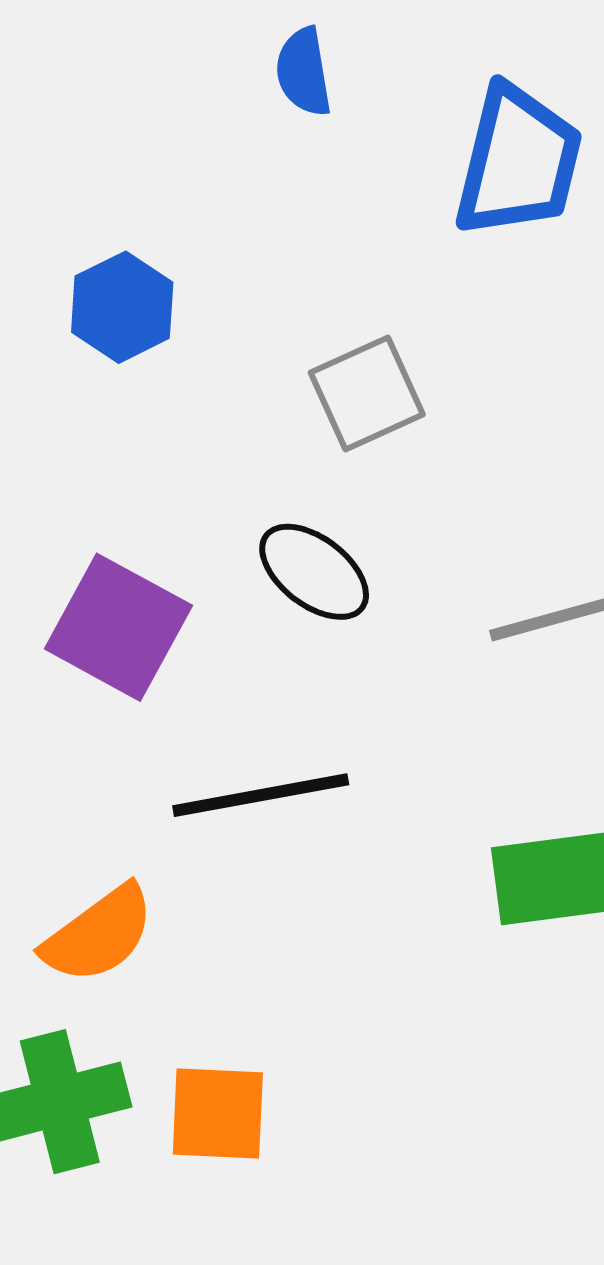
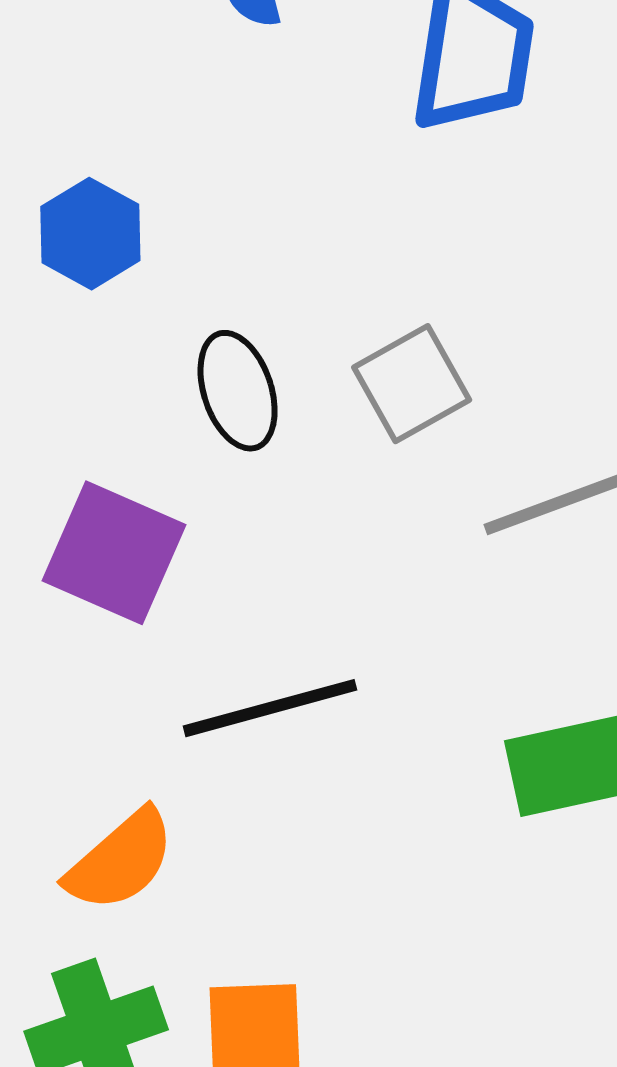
gray square: (367, 393) -> (412, 384), moved
black ellipse: (314, 572) -> (238, 391), moved, turned 39

